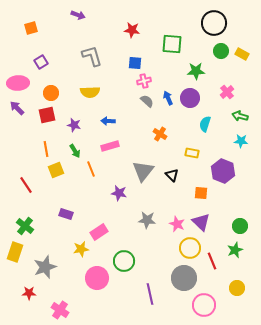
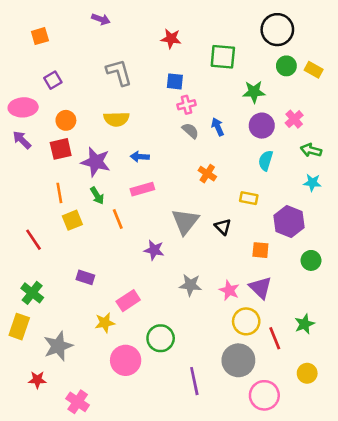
purple circle: (190, 98) -> (262, 126), moved
purple star: (74, 125) -> (96, 162), size x1.6
green circle: (240, 226) -> (311, 260), moved

